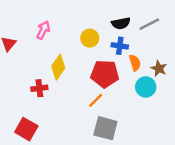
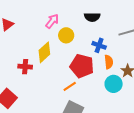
black semicircle: (121, 23) -> (92, 17), moved
pink arrow: (43, 30) -> (52, 21), moved
yellow circle: (90, 38) -> (66, 35), moved

